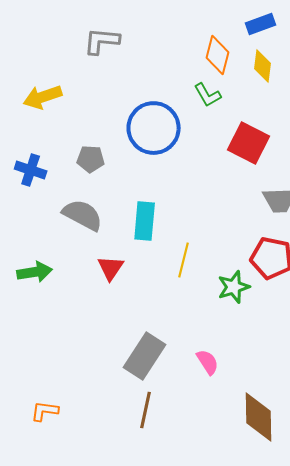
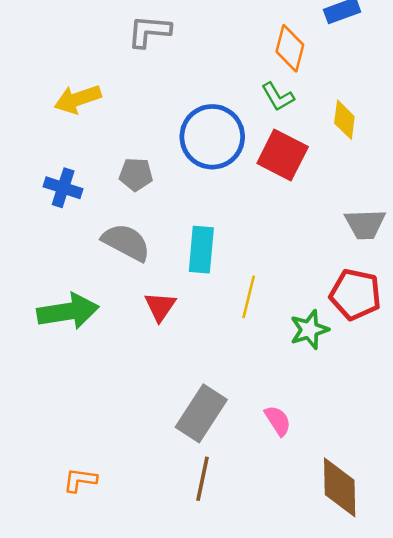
yellow diamond: (263, 66) -> (344, 120), moved
red square: (249, 143) -> (283, 155), moved
green arrow: (35, 272) -> (68, 311), size x1.4

